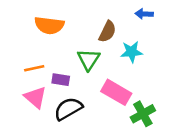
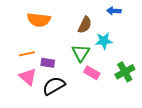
green triangle: (88, 59) -> (81, 53), moved
pink rectangle: (116, 92) -> (92, 73), size x0.7
green cross: (143, 114) -> (125, 72), moved

